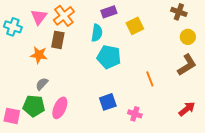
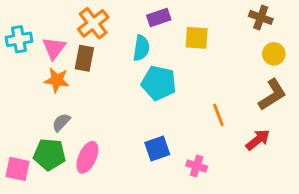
pink triangle: (39, 17) -> (54, 48), moved
yellow square: (135, 26) -> (197, 38), turned 30
cyan cross: (13, 27) -> (19, 39), turned -30
red arrow: (187, 109) -> (258, 140), moved

